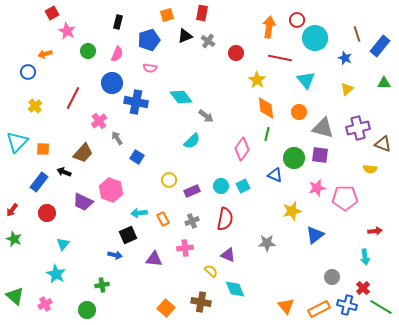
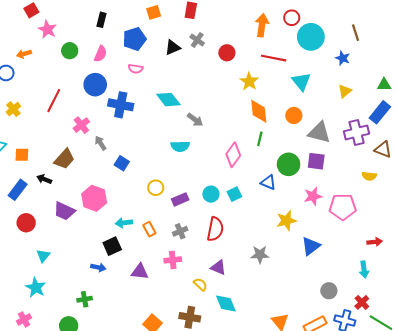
black triangle: (185, 36) -> (173, 47), moved
blue rectangle: (380, 46) -> (380, 112), moved
cyan semicircle: (192, 141) -> (180, 146), turned 42

